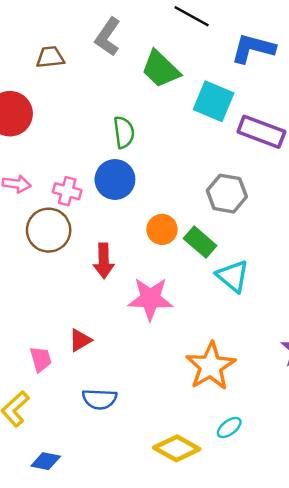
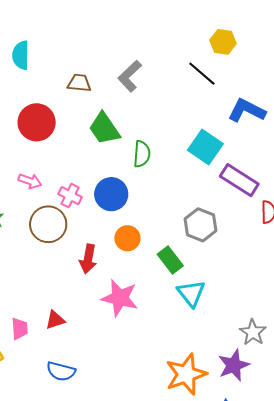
green trapezoid: (161, 69) -> (104, 129), moved
green semicircle: (124, 132) -> (142, 154), moved
orange circle: (162, 229) -> (127, 238), moved
orange star: (211, 366) -> (186, 374), moved

